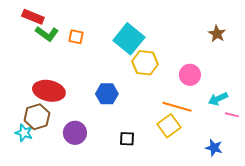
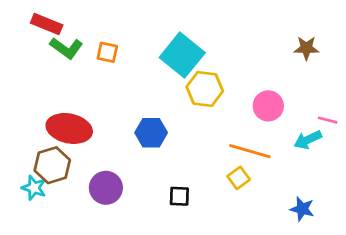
brown star: (217, 34) -> (306, 48), turned -30
pink line: (232, 115) -> (328, 120), moved
yellow square: (169, 126) -> (239, 178), size x0.7

